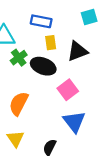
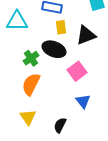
green cross: (19, 58) -> (31, 58), moved
blue triangle: (74, 122) -> (83, 101), size x0.7

